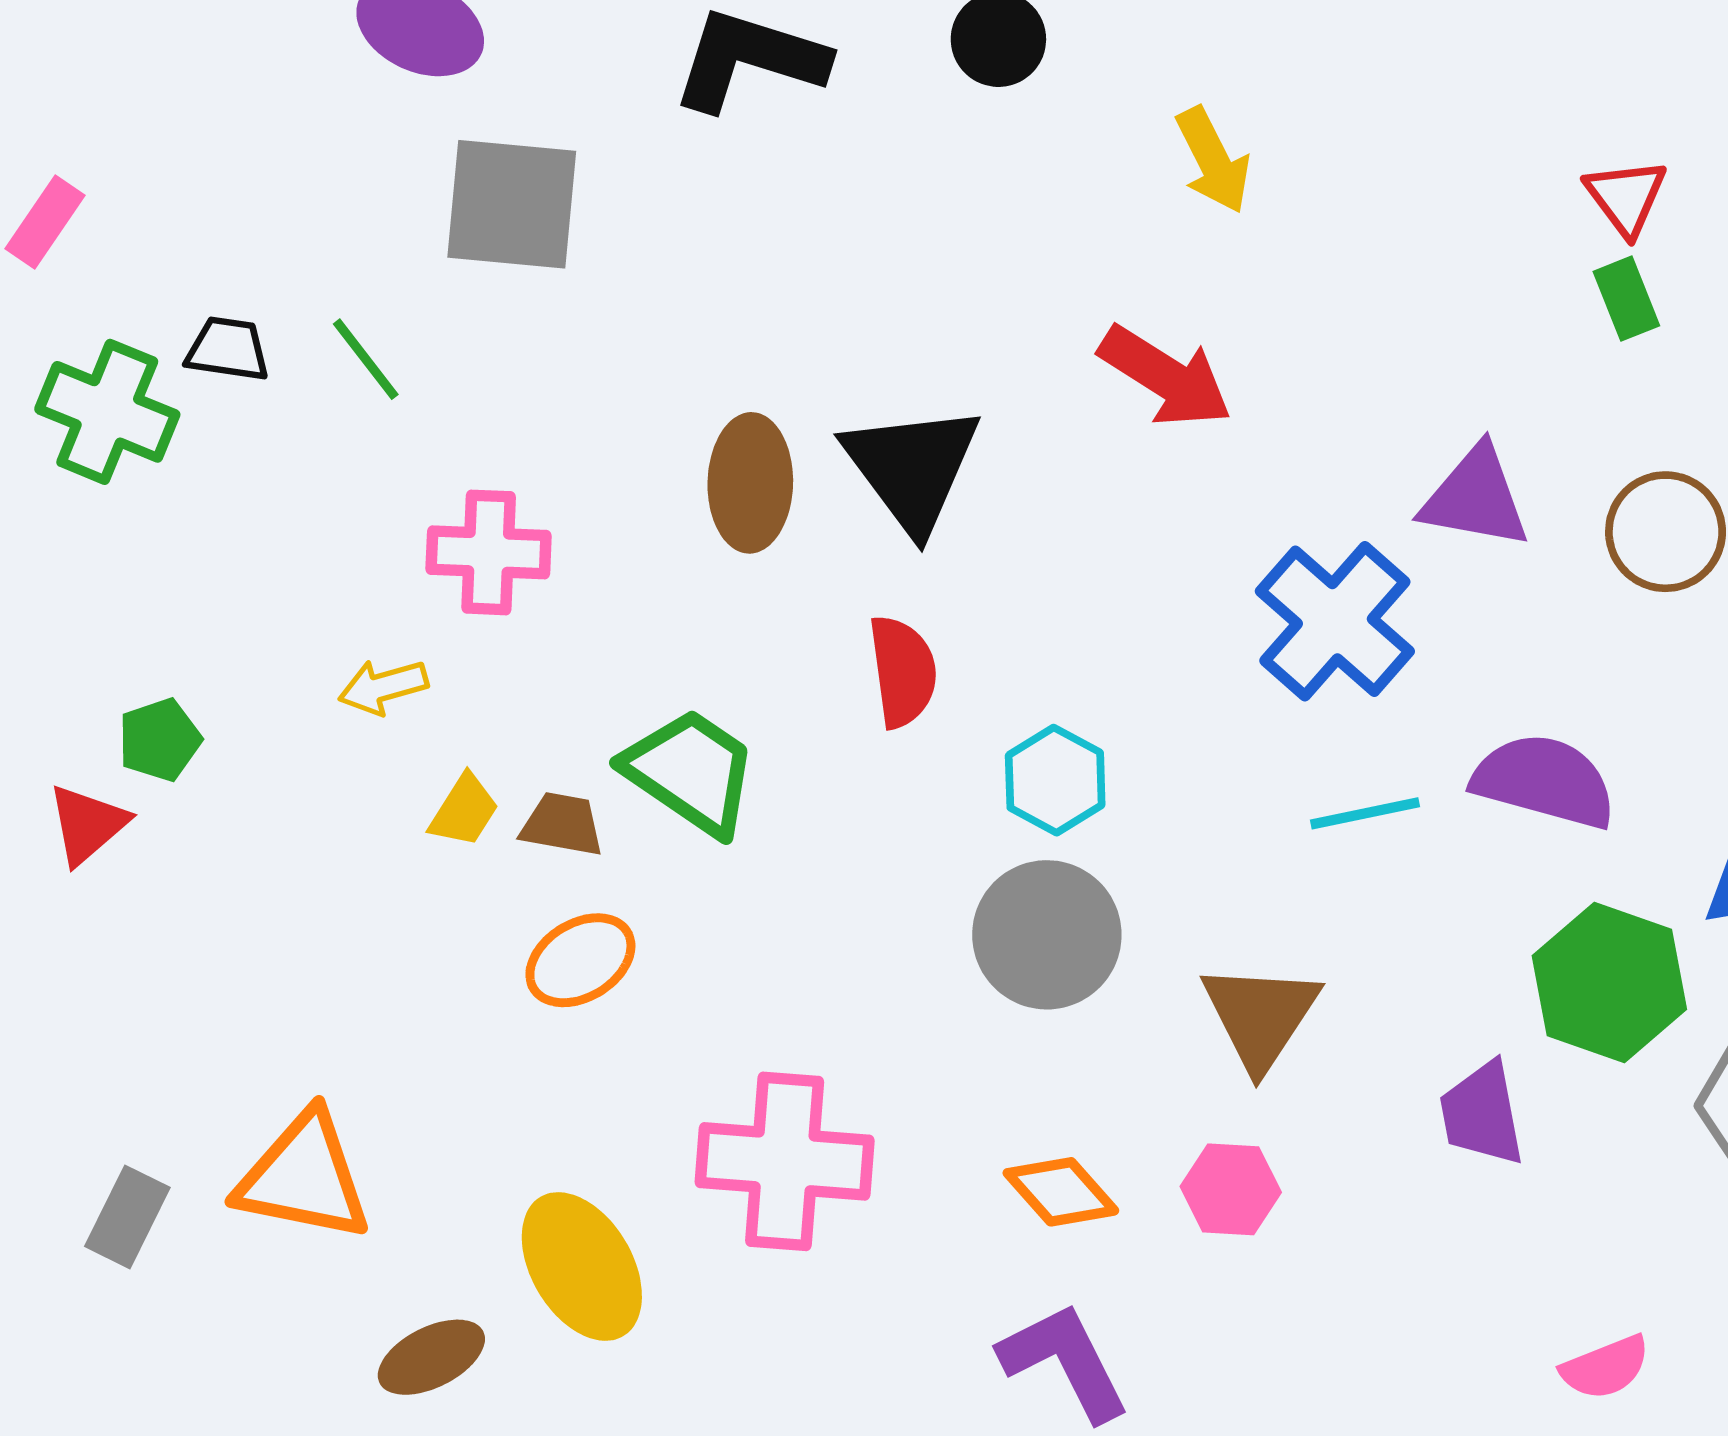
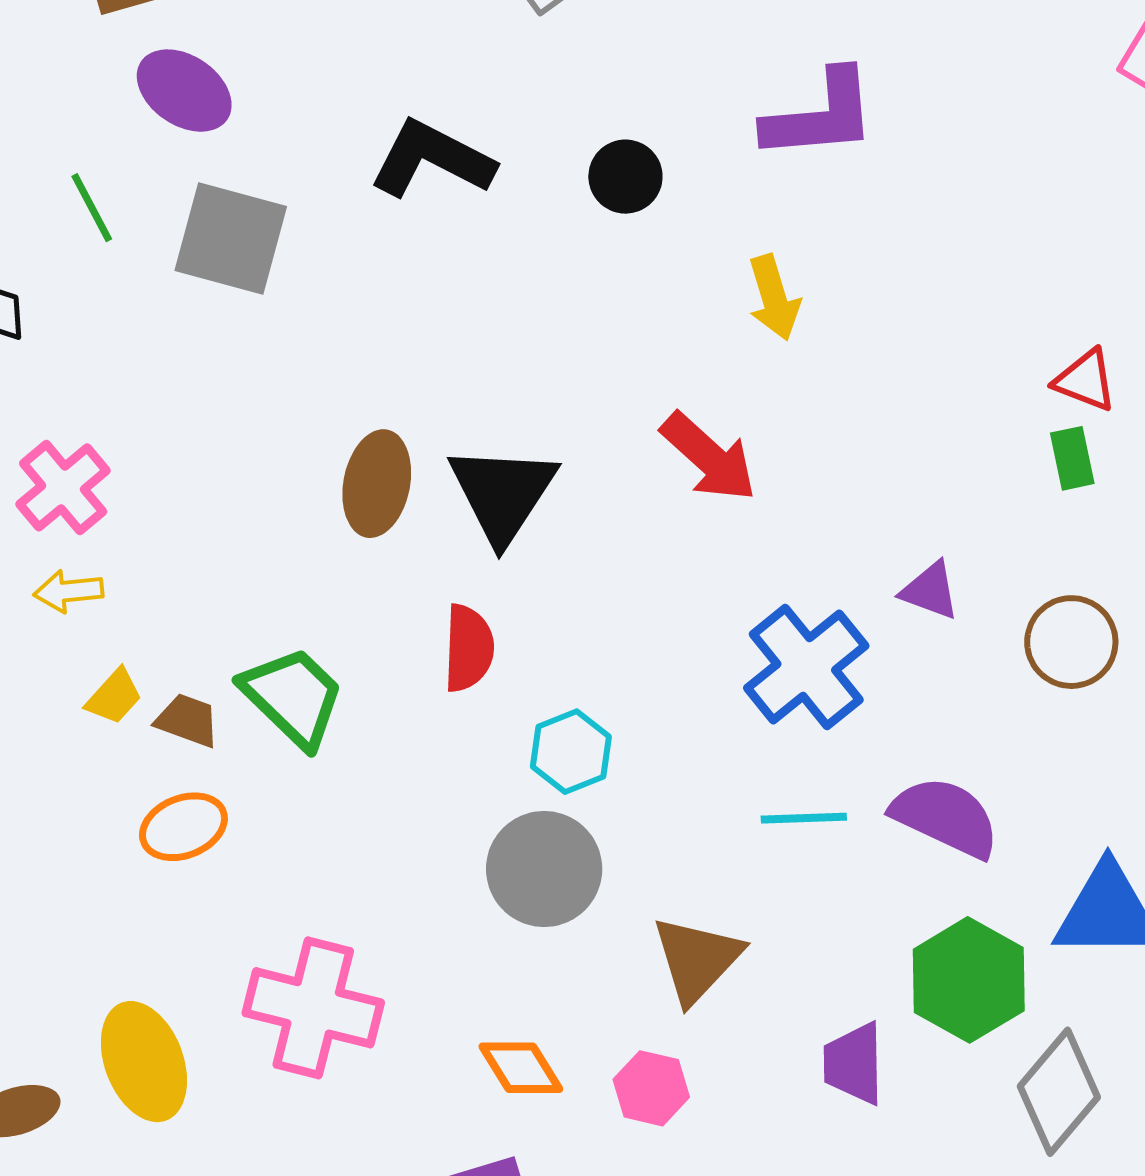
red triangle: (1626, 197) -> (1085, 380), turned -42
green line: (366, 359) -> (92, 208), moved
purple triangle: (1475, 497) -> (930, 591), size x0.7
pink cross: (489, 552) -> (63, 487), moved, turned 38

